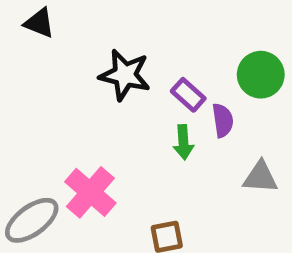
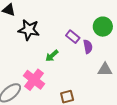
black star: (125, 75) -> (29, 30), moved
green arrow: (183, 142) -> (52, 56), moved, turned 56

